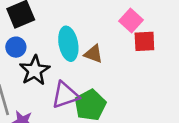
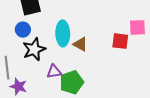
pink square: (131, 21) -> (137, 27), moved, turned 36
purple triangle: (65, 95) -> (54, 72), size x0.7

